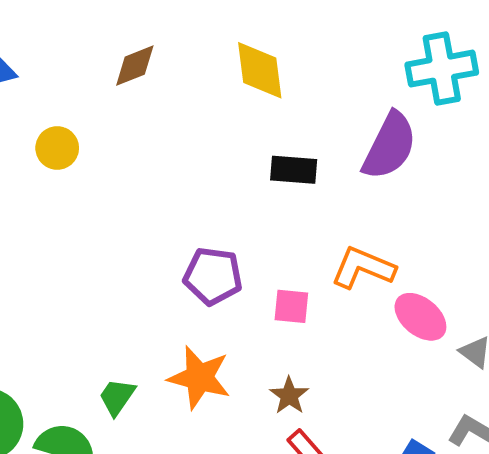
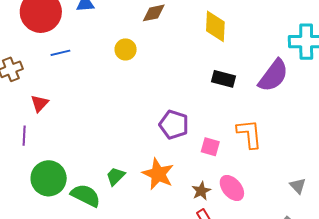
yellow circle: (57, 148) -> (126, 49), moved
orange L-shape: (363, 268) -> (249, 134), turned 52
pink ellipse: (420, 317) -> (232, 188), moved

